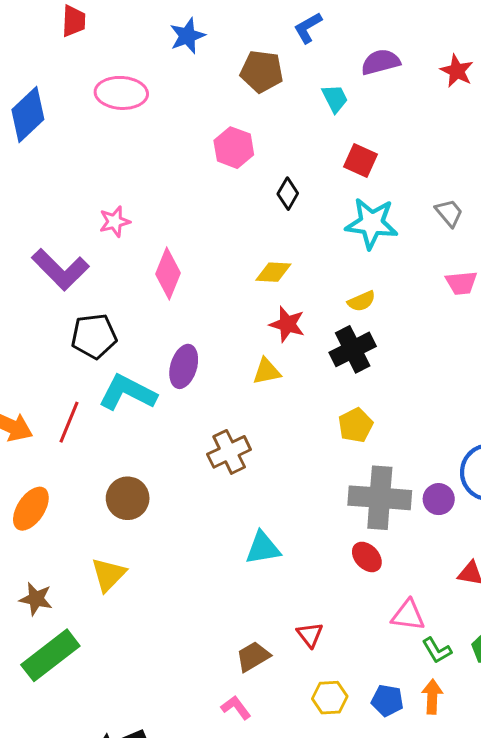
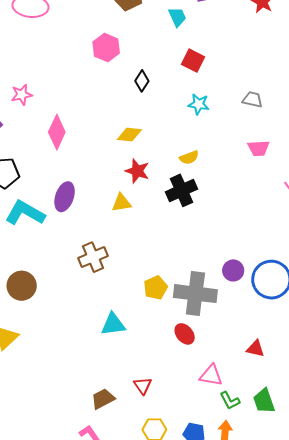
gray trapezoid: (449, 213) -> (252, 100), turned -40
cyan star: (372, 223) -> (199, 104), size x0.6
yellow pentagon: (356, 425) -> (156, 288), moved
purple circle: (439, 499) -> (233, 270), moved

